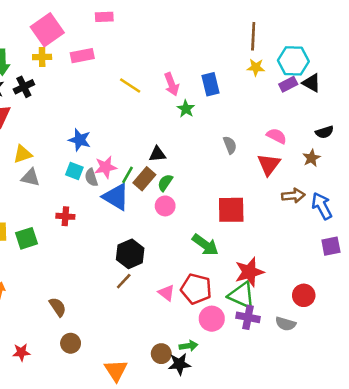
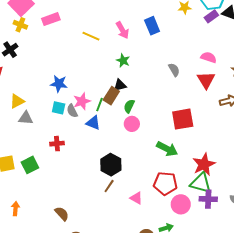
yellow cross: (42, 57) -> (20, 25), turned 32
green star: (186, 109) -> (123, 60), moved
brown rectangle: (144, 179) -> (111, 96), moved
blue triangle: (116, 197) -> (93, 123), size x0.7
pink triangle: (166, 293) -> (136, 198), moved

